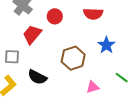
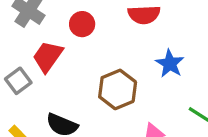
gray square: (12, 57) -> (18, 81), moved, turned -35

